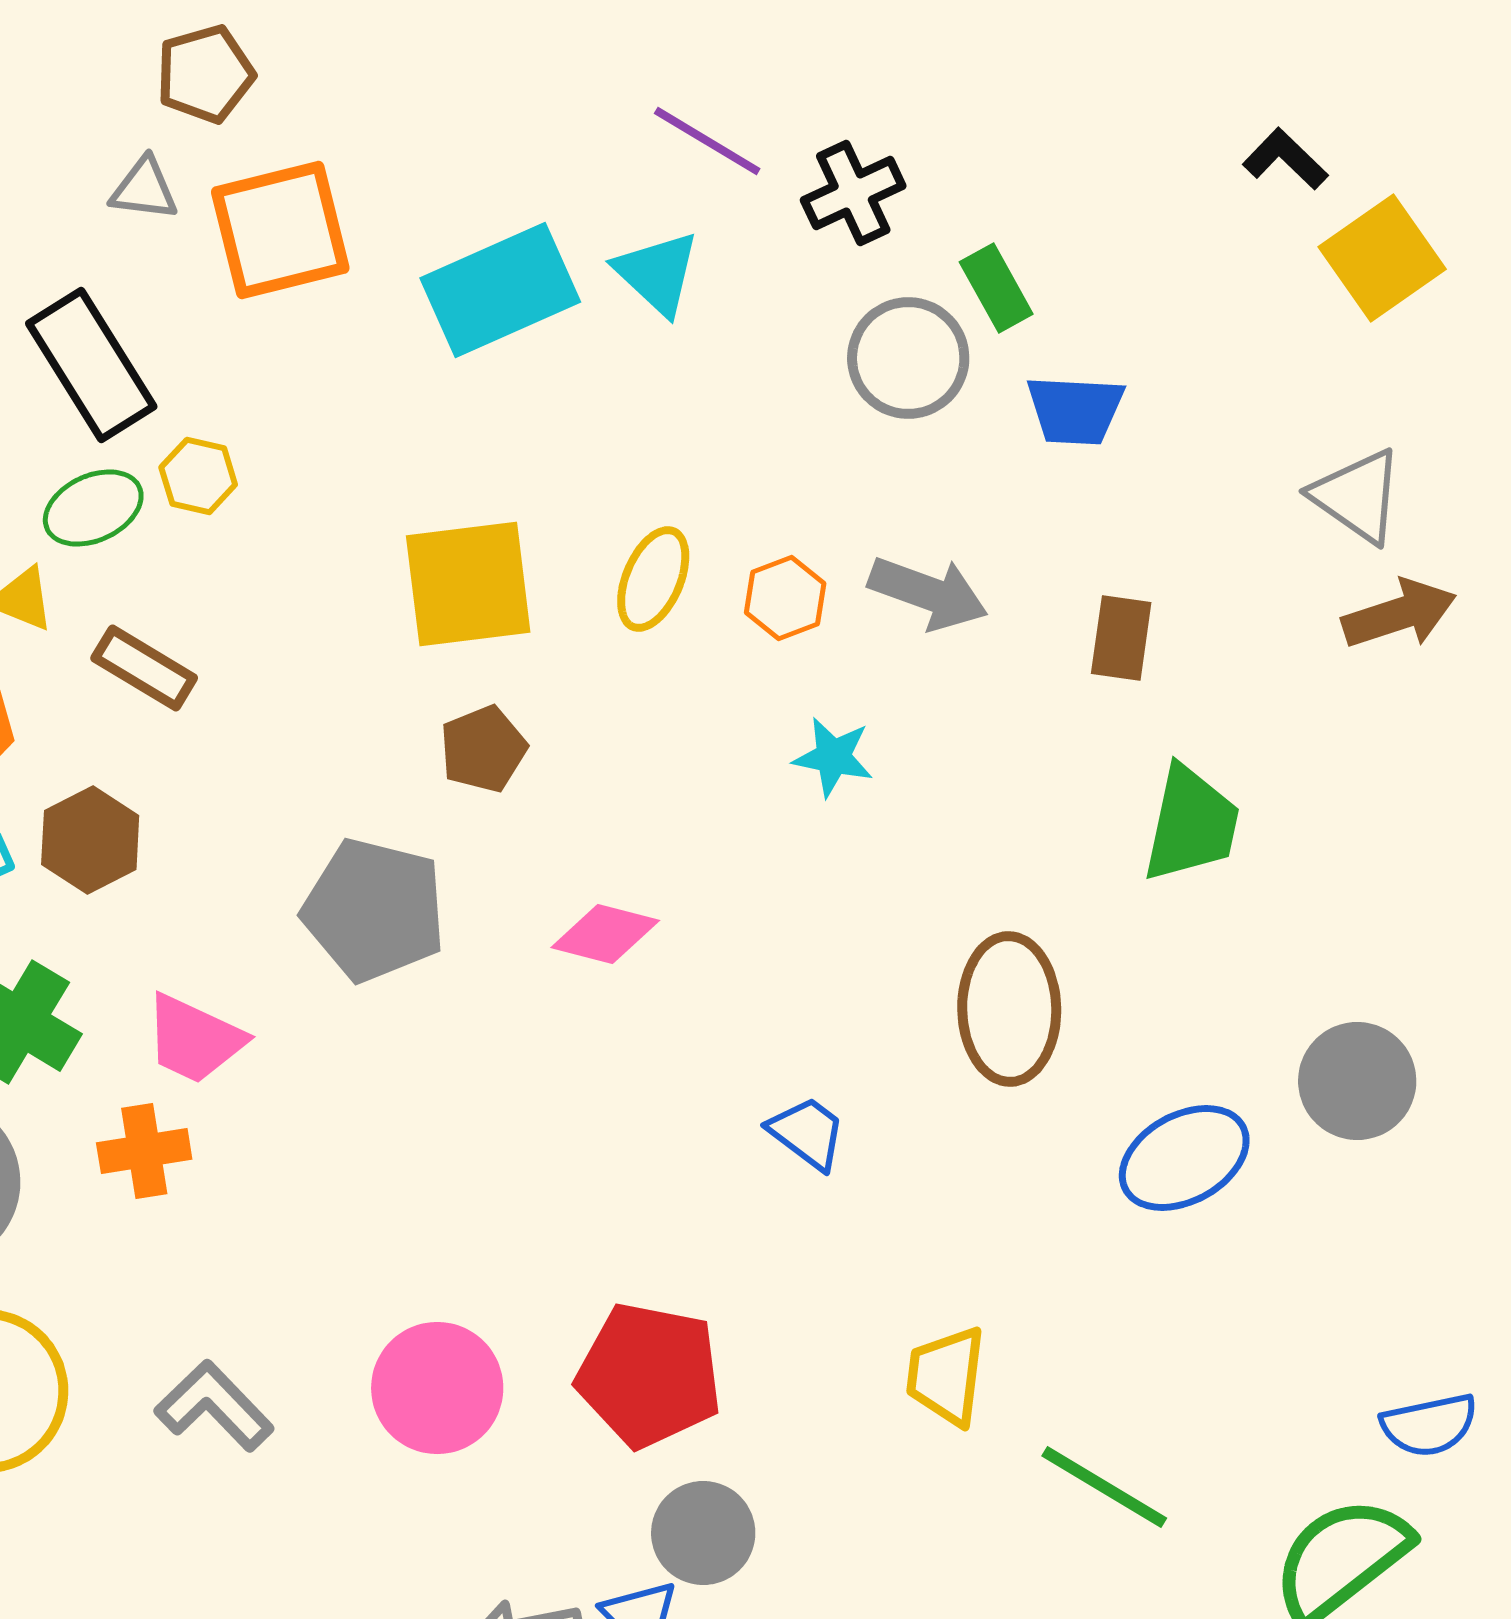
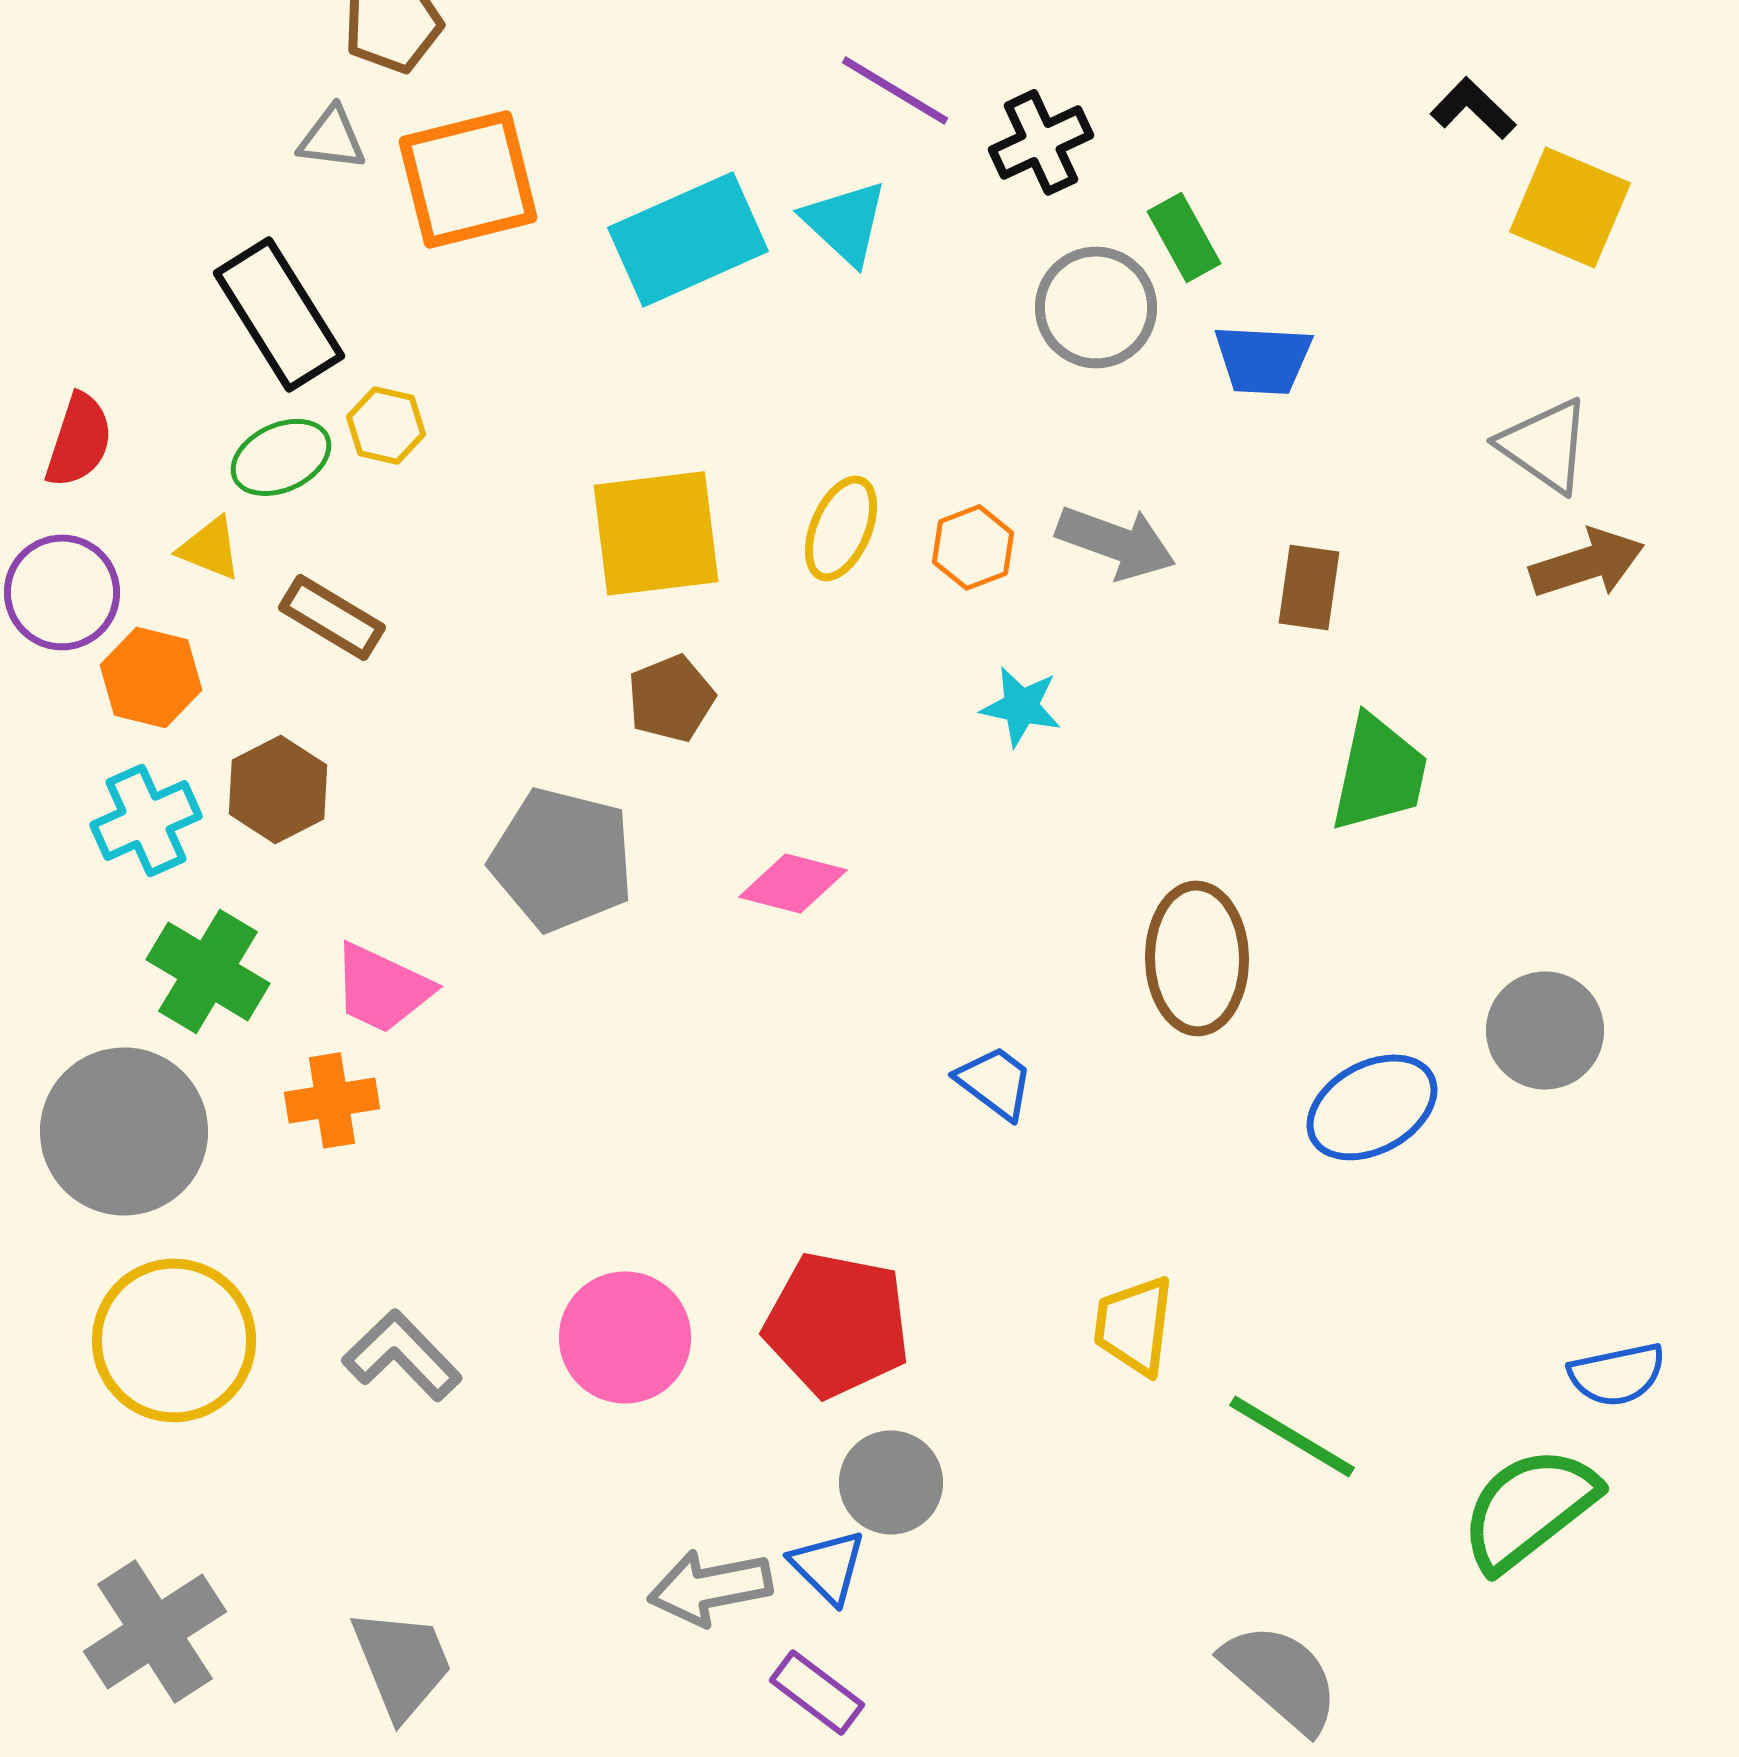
yellow square: (1382, 258) -> (1570, 207), turned -32

